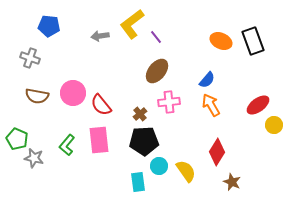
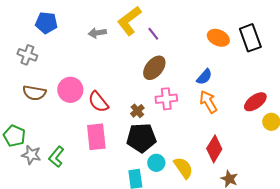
green L-shape: (67, 145) -> (56, 157), moved

